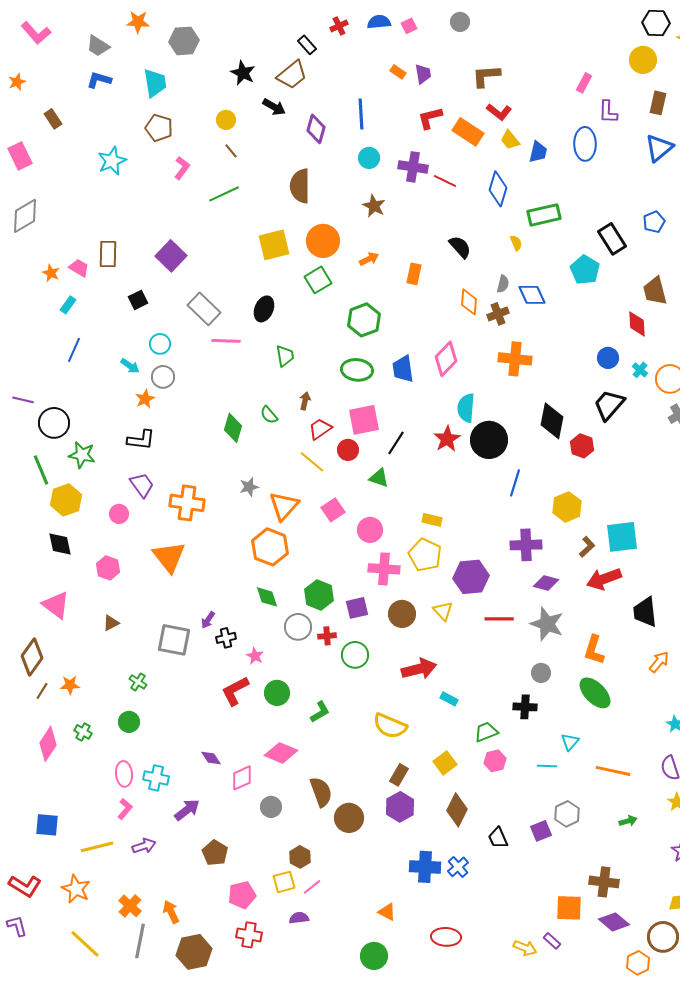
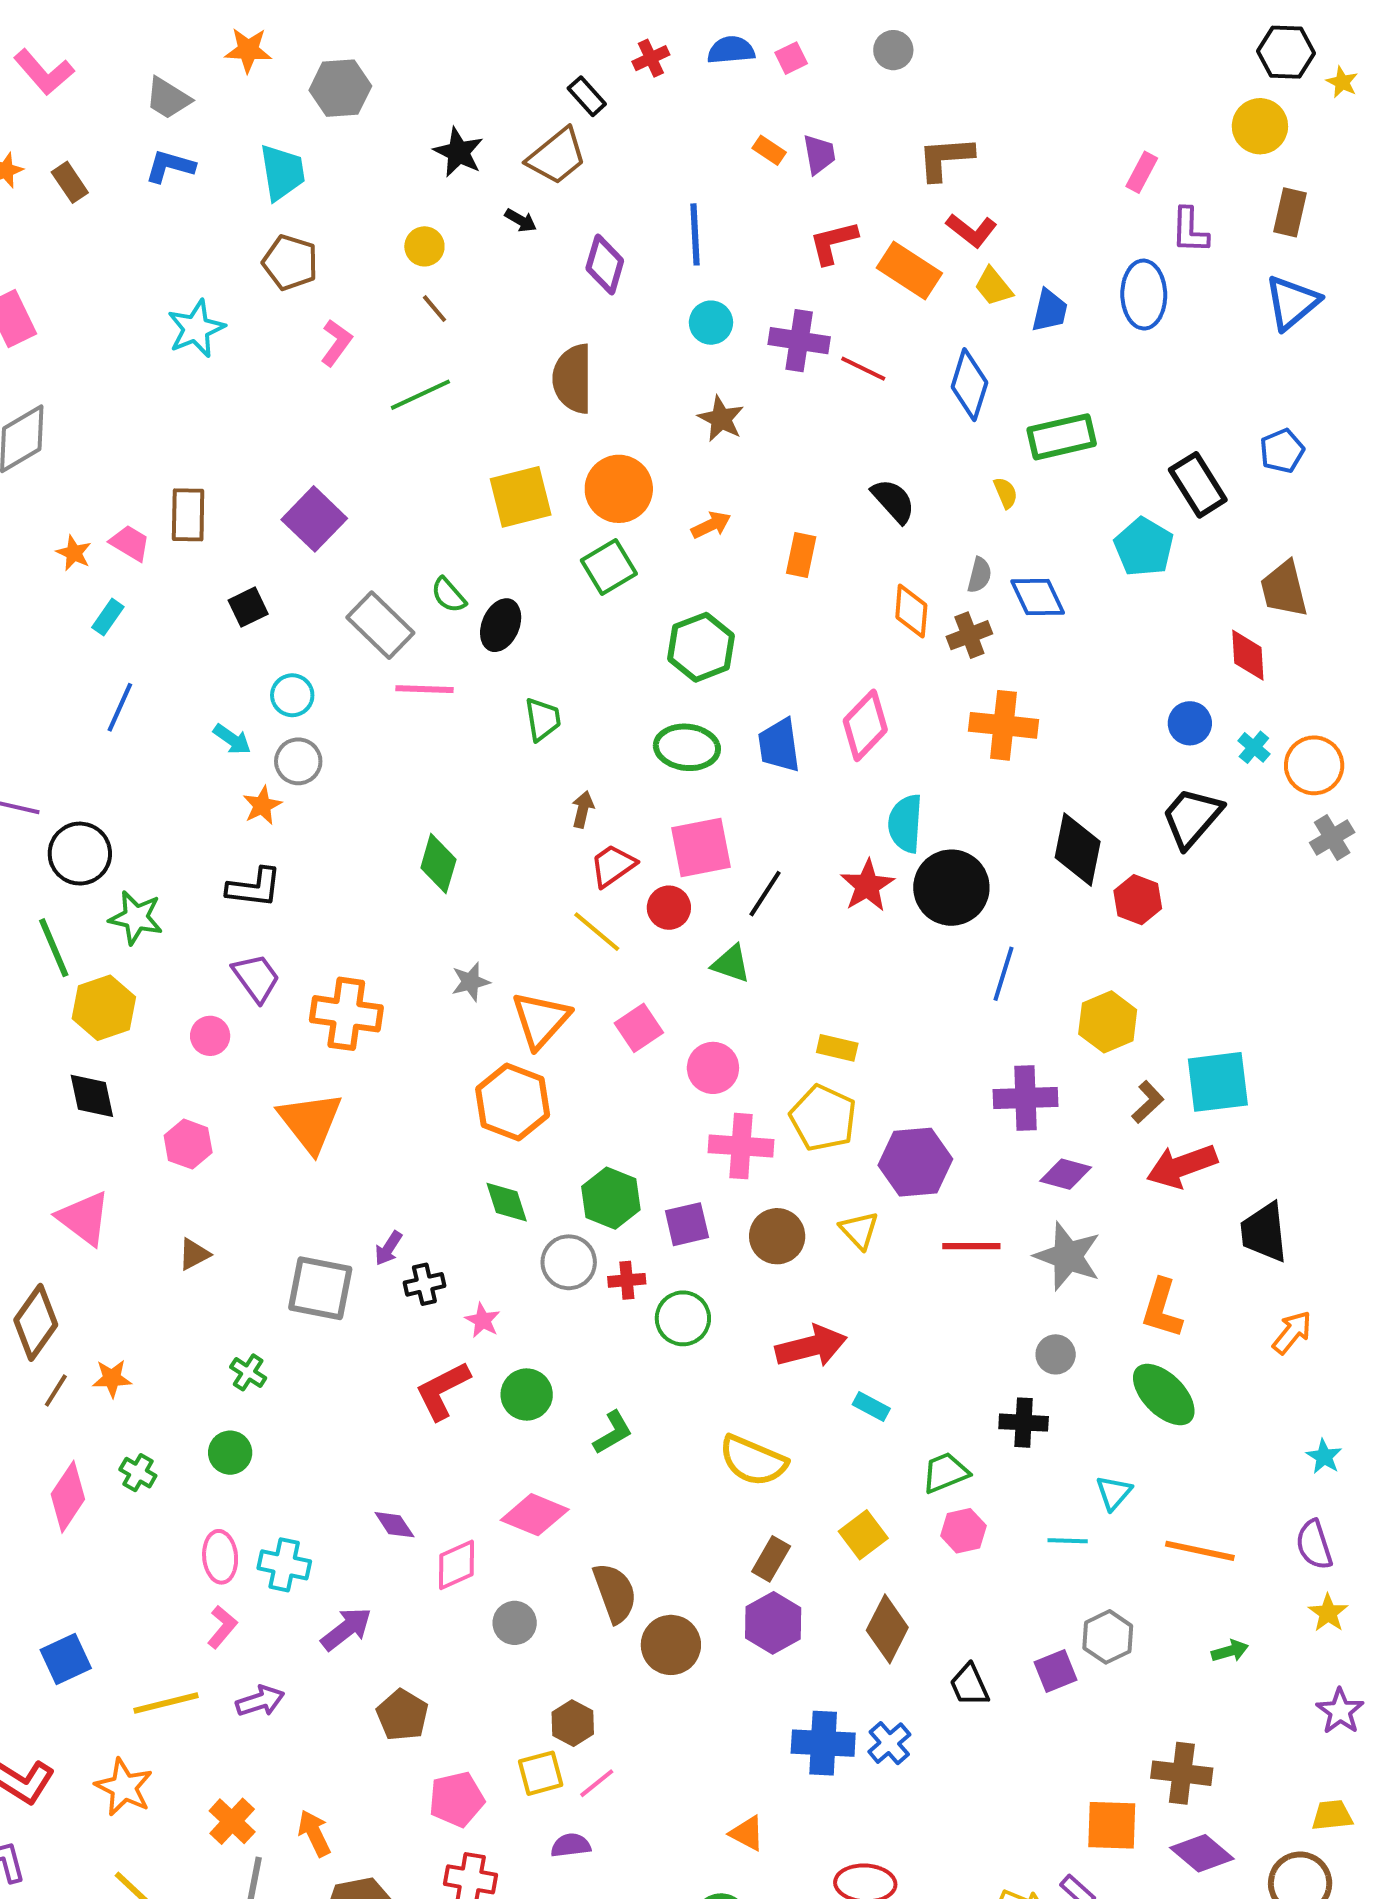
black arrow: (274, 107) -> (521, 220), size x0.7
brown rectangle: (53, 119) -> (70, 182), moved
green semicircle: (269, 415) -> (449, 595), moved
blue square: (47, 825) -> (66, 1659), turned -30

